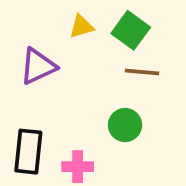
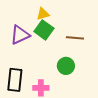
green square: (131, 30) -> (44, 30), moved

